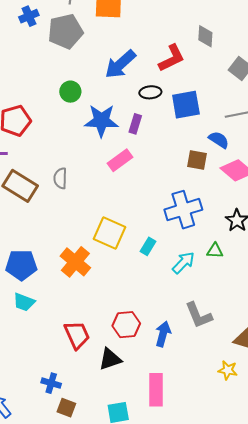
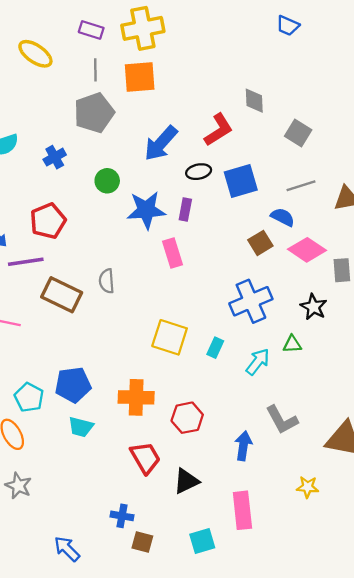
blue cross: (29, 16) -> (55, 157), moved
pink rectangle: (120, 160) -> (172, 253), turned -65
brown square: (197, 160) -> (260, 243), turned -35
orange cross: (75, 262) -> (136, 397), moved, turned -32
red hexagon: (126, 325) -> (187, 418), moved
yellow star: (228, 370) -> (308, 487), moved

